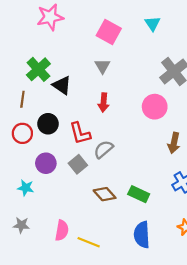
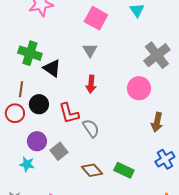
green cross: (38, 69) -> (30, 53), turned -30
brown line: (22, 99) -> (21, 89), moved
gray semicircle: (103, 149) -> (91, 128), turned 96
gray square: (78, 164) -> (59, 151), moved
cyan star: (26, 188) -> (27, 164), moved

